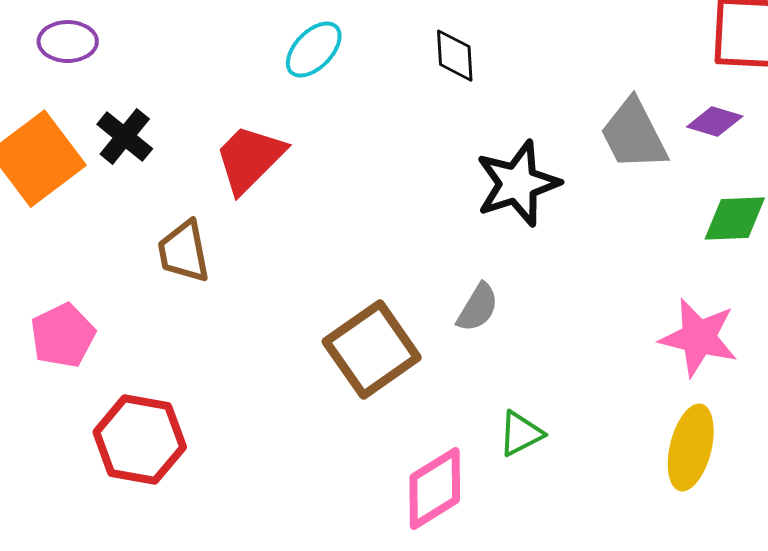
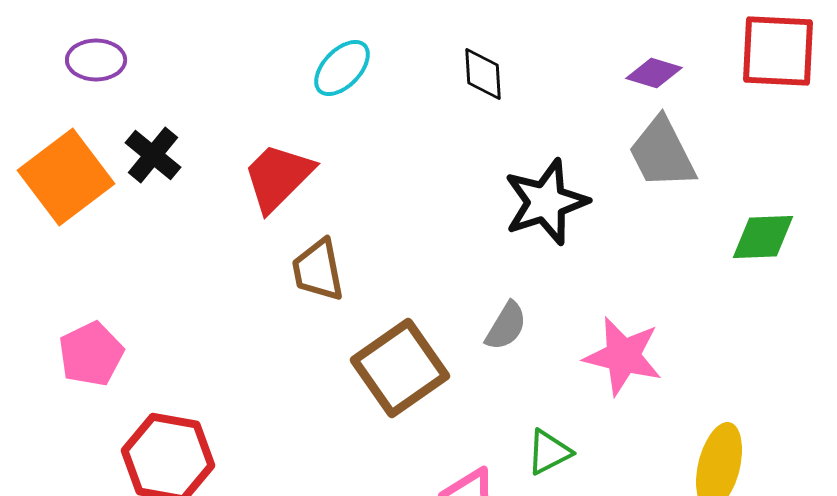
purple diamond: (715, 122) -> (654, 73), moved
brown trapezoid: (184, 252) -> (318, 270), moved
pink star: (699, 338) -> (623, 356), moved

